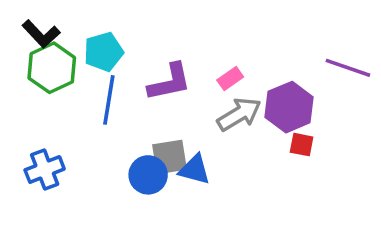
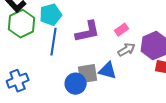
gray arrow: (239, 114) -> (127, 50), size x0.7
blue triangle: (195, 170) -> (108, 71), moved

